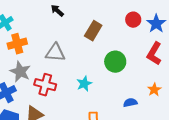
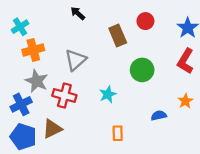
red circle: (133, 20) -> (145, 21), moved
brown rectangle: (93, 31) -> (118, 36), turned -54
gray triangle: (55, 53) -> (75, 60), turned -45

